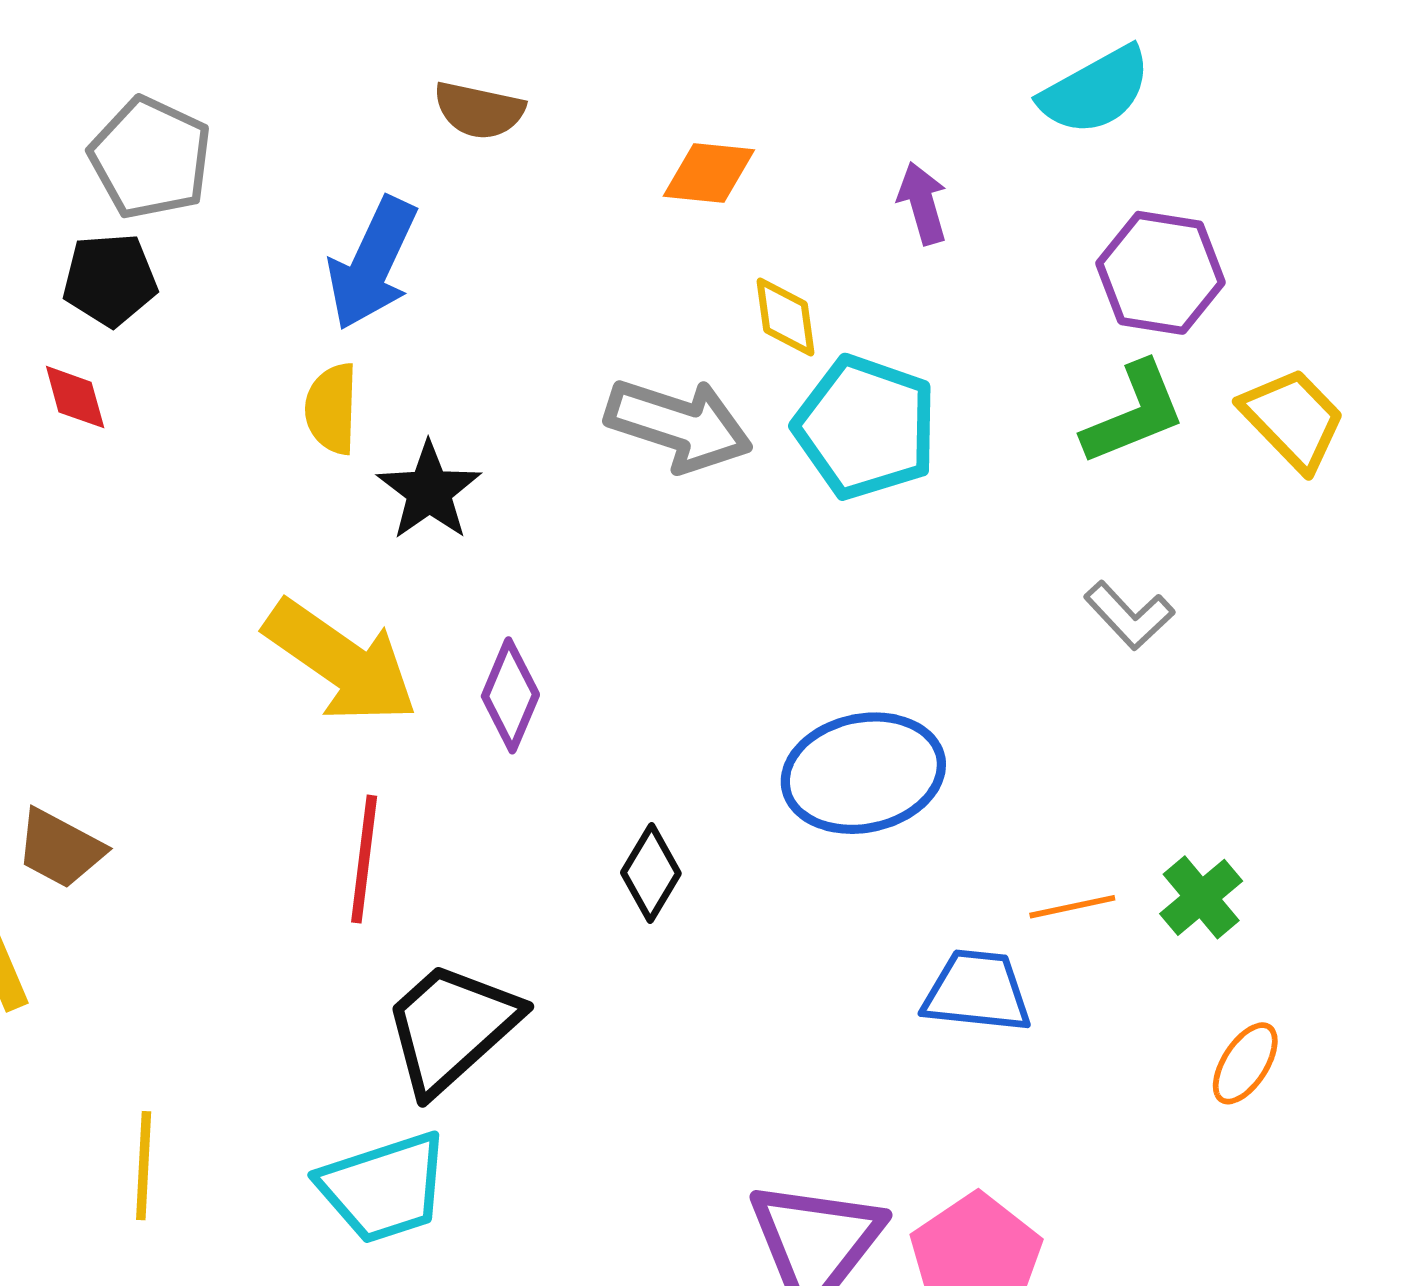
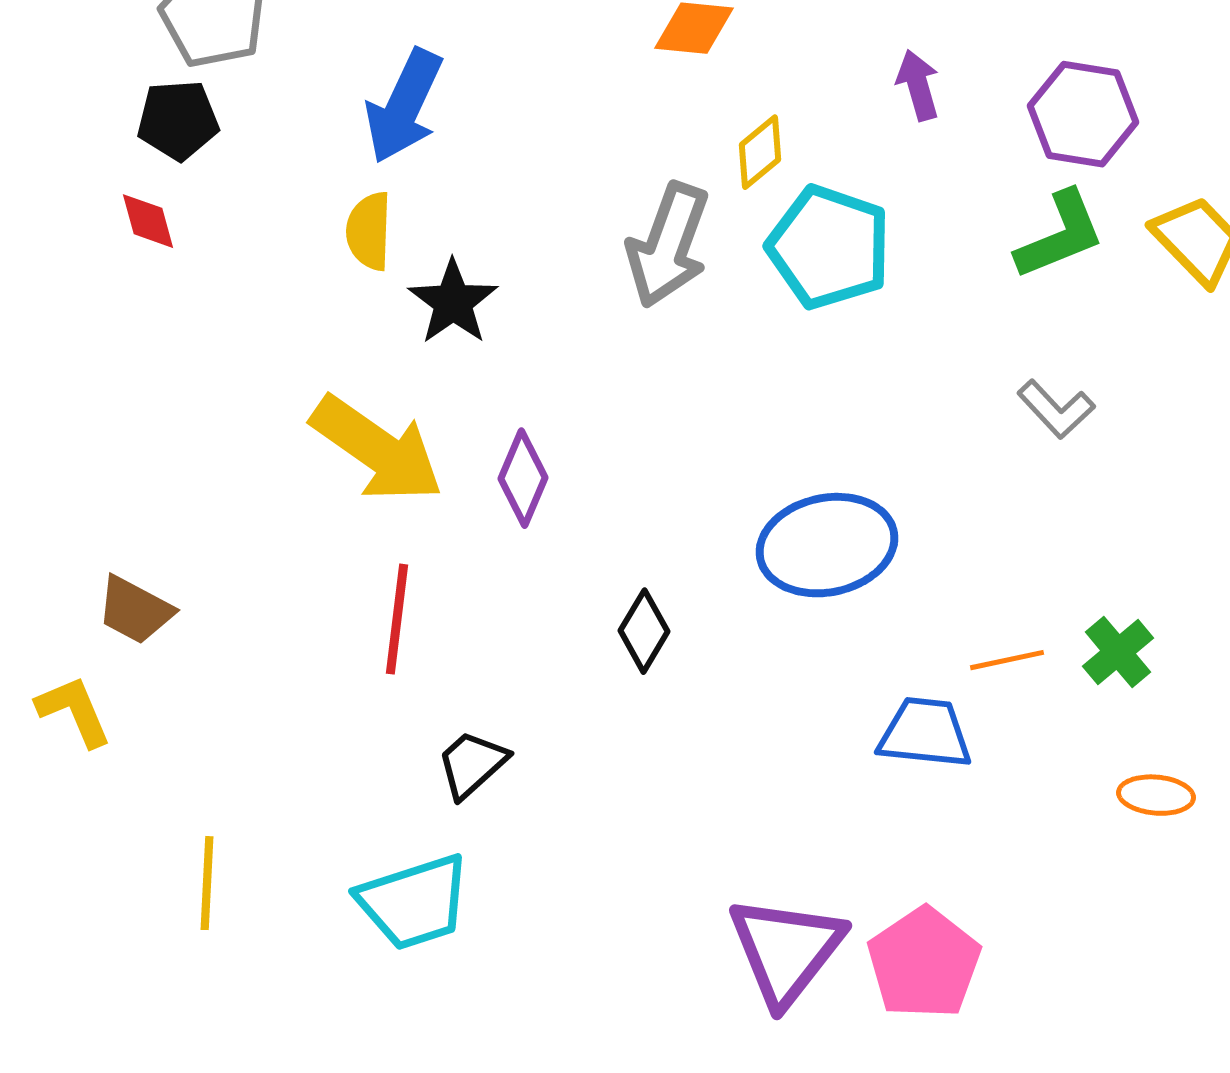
purple arrow: (923, 203) -> (918, 85), moved
yellow diamond: (786, 317) -> (760, 152), turned 58
gray arrow: (679, 425) -> (668, 245), turned 92
black trapezoid: (451, 1027) -> (472, 764), size x0.6
orange ellipse: (1245, 1063) -> (1156, 795), turned 62

